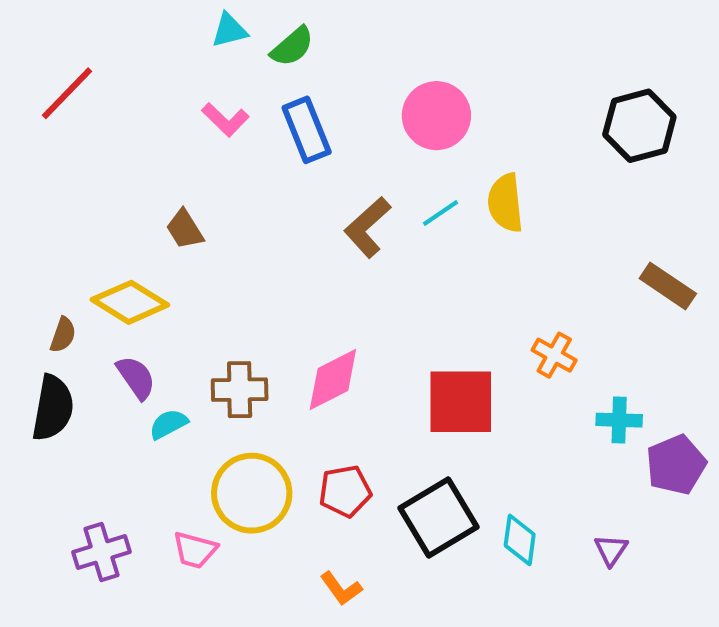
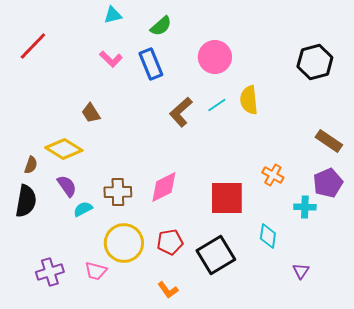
green semicircle: (292, 47) -> (161, 26), moved
purple pentagon: (676, 465) -> (328, 183), moved
cyan diamond: (520, 540) -> (268, 236), moved

